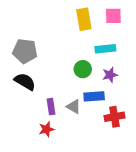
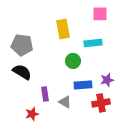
yellow rectangle: (84, 19) -> (63, 29), moved
purple star: (110, 75) -> (107, 80), moved
gray triangle: (74, 107) -> (65, 102), moved
red star: (46, 129) -> (32, 114), moved

